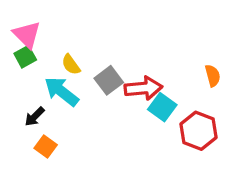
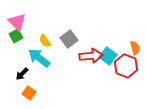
gray square: (109, 80) -> (69, 39), moved
cyan square: (162, 107) -> (108, 56), moved
red hexagon: (198, 131) -> (126, 66), moved

